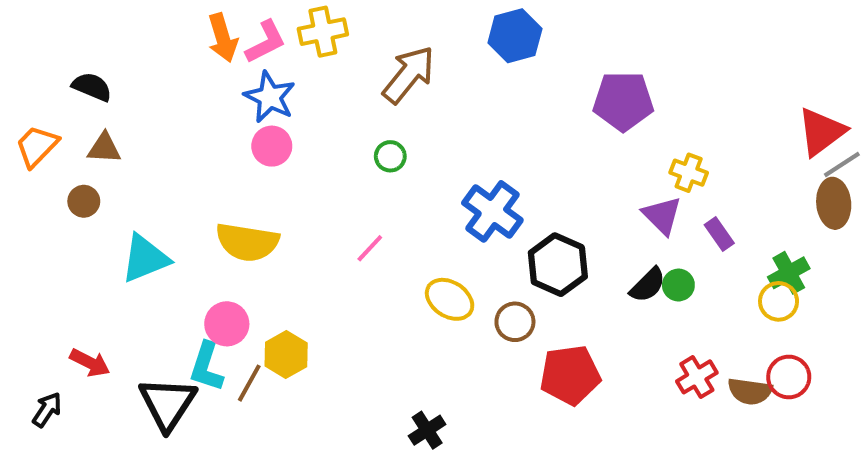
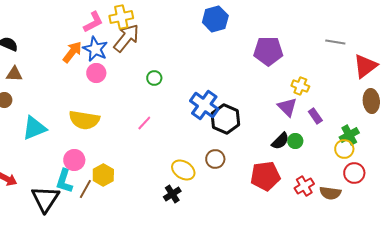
orange arrow: (223, 38) -> (72, 52), moved, turned -125
brown arrow: (409, 75) -> (126, 38), moved
gray line: (842, 164) -> (335, 42), moved, turned 42
black hexagon: (558, 265) -> (225, 119), moved
yellow ellipse: (450, 299) -> (183, 170), moved
red pentagon: (570, 375) -> (265, 176), moved
red circle: (789, 377) -> (354, 173), moved
black cross: (427, 430) -> (172, 194), moved

